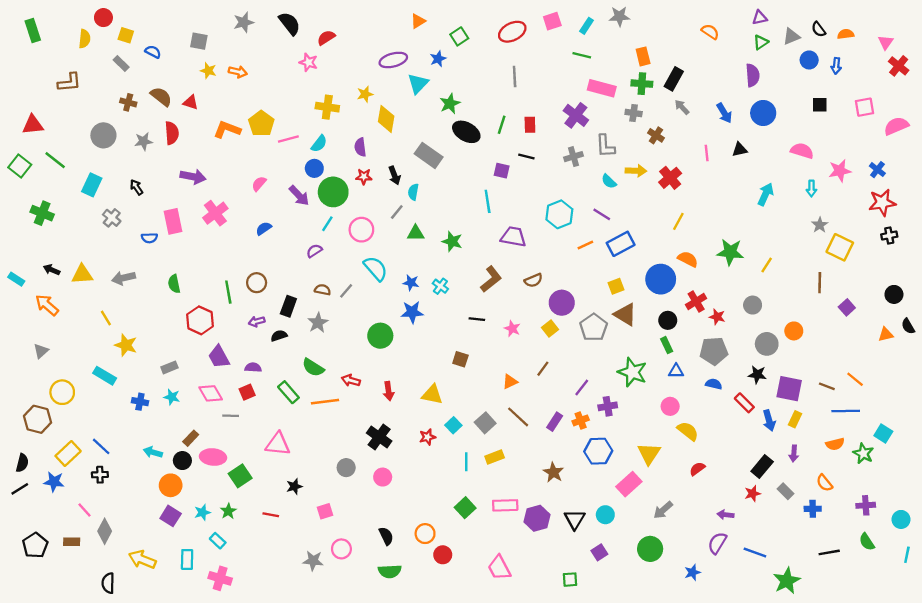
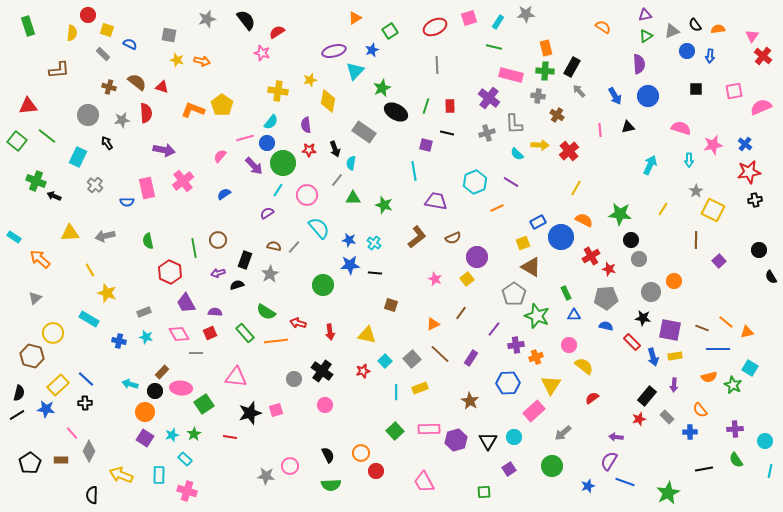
pink line: (288, 139) -> (245, 138), moved
black arrow: (136, 187) -> (107, 143), moved
blue rectangle: (621, 244) -> (538, 222), moved, size x0.7
yellow line: (767, 265) -> (663, 209), moved
black arrow: (52, 270) -> (54, 196), moved
black line: (477, 319) -> (375, 273), moved
black circle: (668, 320) -> (631, 240), moved
gray pentagon: (594, 327) -> (514, 294), moved
orange triangle: (886, 334) -> (747, 332), moved
yellow rectangle: (795, 419) -> (675, 356), turned 56
orange cross: (581, 420) -> (536, 357), moved
gray circle: (346, 468) -> (294, 379), moved
black star: (294, 486) -> (250, 413), size x1.6
pink square: (325, 511) -> (276, 410), moved
blue line: (755, 552) -> (625, 482), moved

